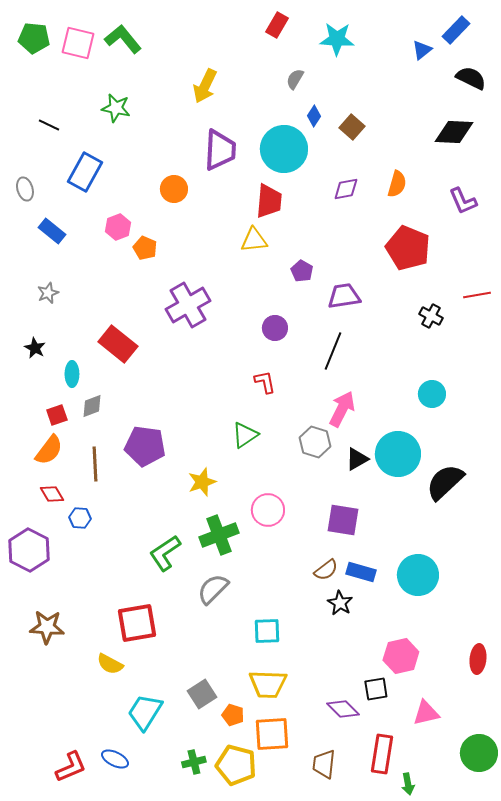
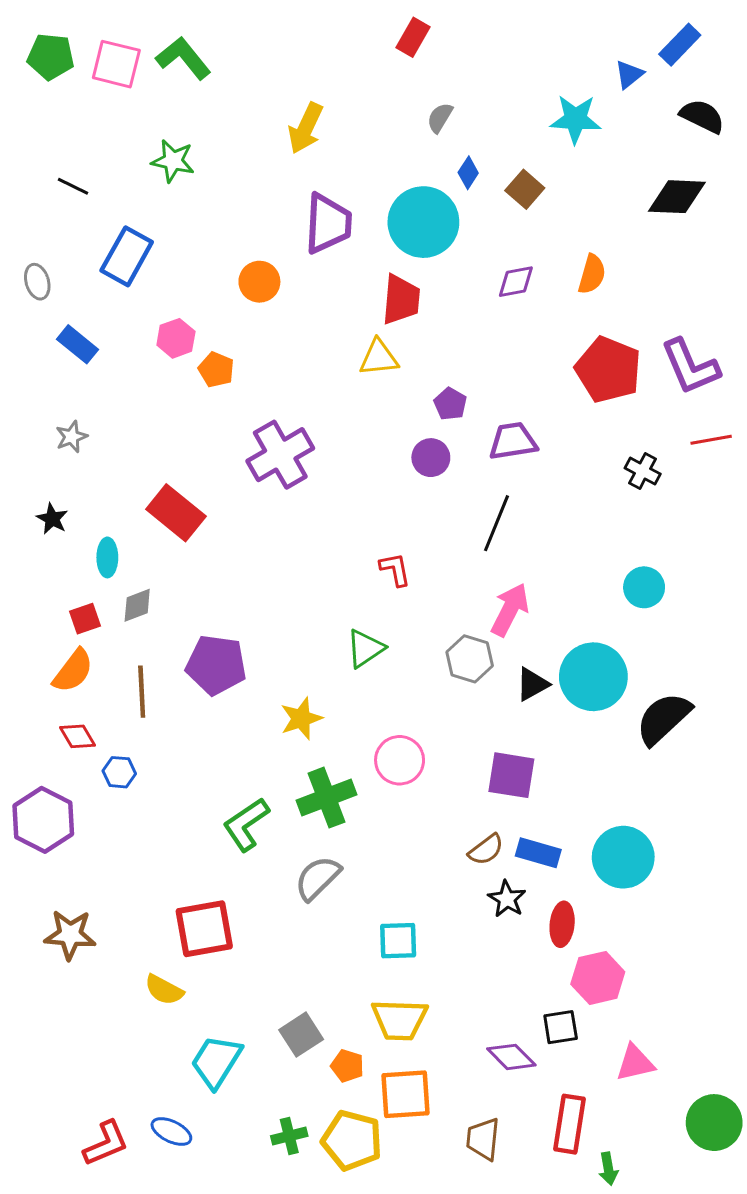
cyan star: (337, 39) -> (575, 119), moved
purple L-shape: (463, 201) -> (690, 367), moved, size x1.4
purple circle: (275, 328) -> (431, 458), moved
red ellipse: (478, 659) -> (562, 924), moved

